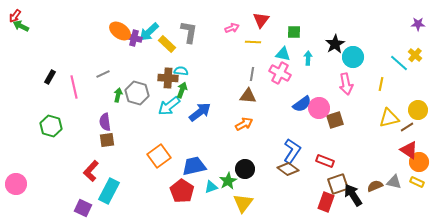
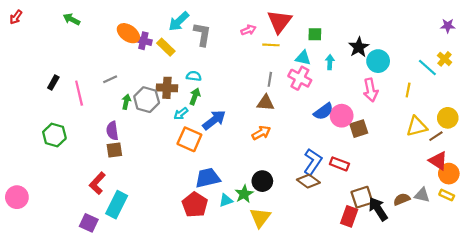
red triangle: (261, 20) -> (279, 21), size x1.4
green arrow: (21, 26) -> (72, 19), moved
cyan arrow: (149, 32) -> (179, 21), moved
yellow rectangle: (167, 44) -> (166, 47), moved
brown cross: (168, 78) -> (167, 88), moved
cyan arrow: (169, 106) -> (181, 114), size x0.6
orange square: (159, 156) -> (189, 139), moved, turned -30
red rectangle: (325, 161) -> (339, 164), moved

